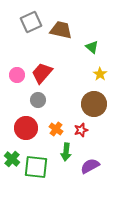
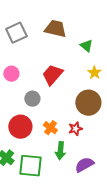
gray square: (31, 22) -> (16, 33), moved
red trapezoid: (42, 73) -> (52, 75), moved

